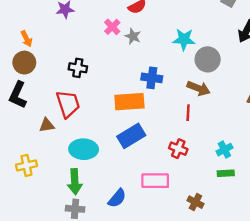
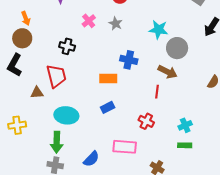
pink cross: (112, 27) -> (89, 21), moved
orange rectangle: (129, 102) -> (108, 78), size x0.7
blue rectangle: (131, 136) -> (108, 107), size x0.6

